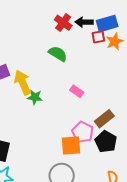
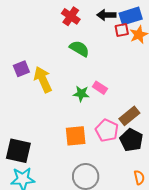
red cross: (63, 23) -> (71, 16), moved
green star: (35, 97) -> (81, 94), moved
orange square: (71, 145) -> (76, 136), moved

